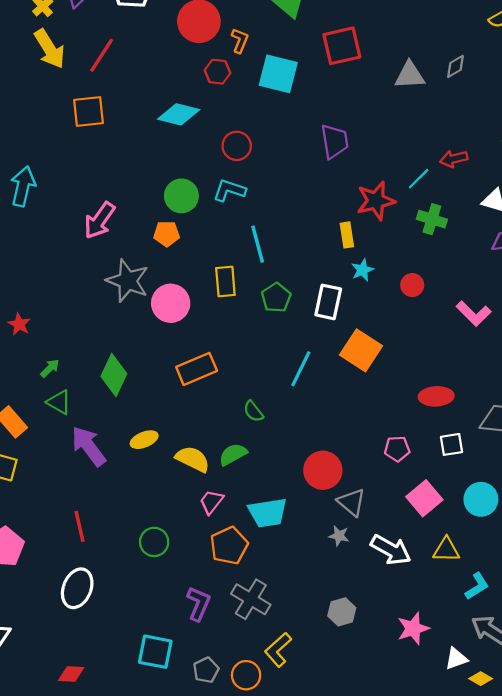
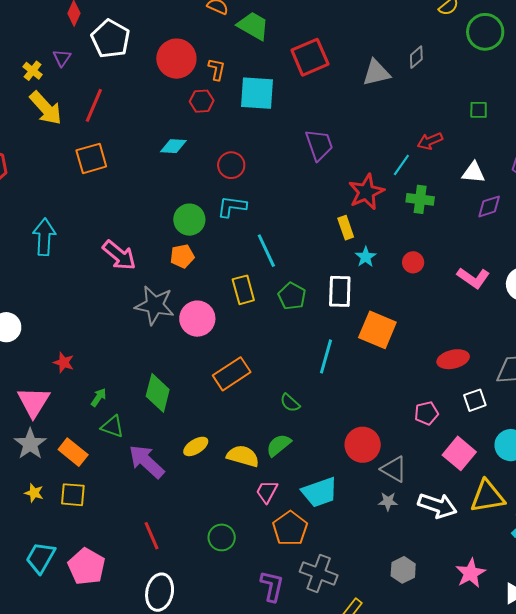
cyan diamond: (179, 114) -> (173, 146), size x0.7
pink arrow: (99, 220) -> (119, 255), turned -75
yellow triangle: (446, 550) -> (487, 496), size x1.4

